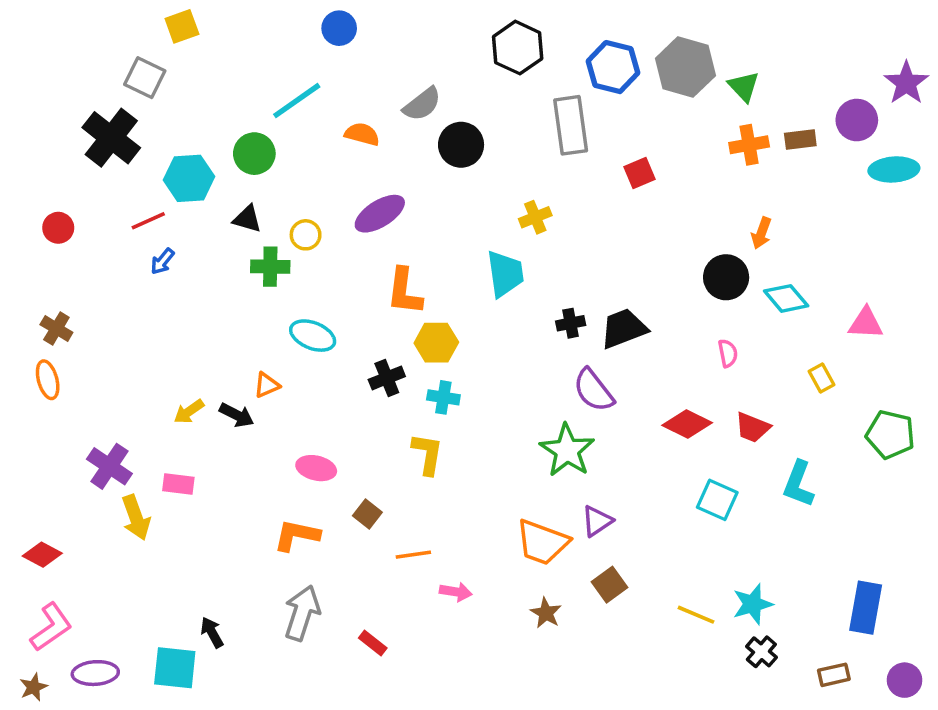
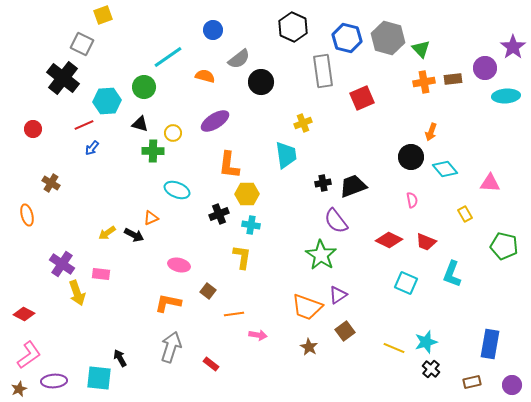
blue circle: (339, 28) -> (213, 30), moved
red square: (639, 173) -> (362, 98), size x1.4
brown cross: (56, 328) -> (51, 183), moved

